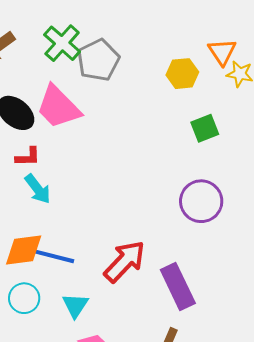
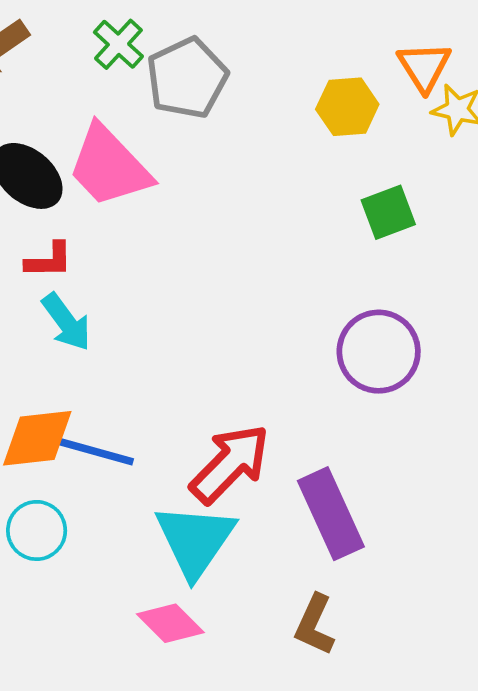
green cross: (62, 43) -> (118, 44), size x0.7
cyan triangle: (75, 305) -> (195, 540), moved, size x1.6

